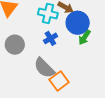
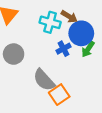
blue cross: (50, 38) -> (63, 49), moved

